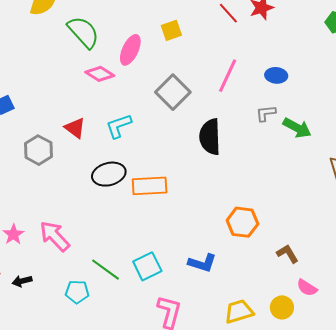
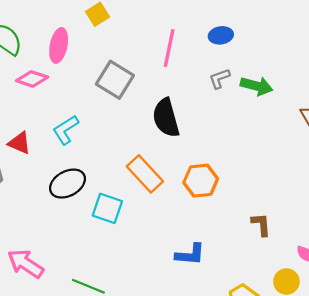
orange rectangle: (150, 186) -> (145, 174), moved, turned 64
orange hexagon: (242, 222) -> (201, 181), moved
brown L-shape: (287, 254) -> (261, 224), moved, turned 40
cyan square: (147, 266) -> (107, 208), moved, turned -32

